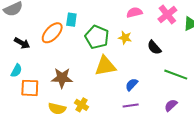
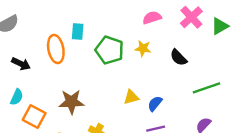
orange ellipse: (52, 33) -> (56, 49), turned -50
yellow triangle: (105, 66) -> (131, 97), moved, size x0.6
green line: (176, 75) -> (207, 88), turned -35
orange square: (30, 88) -> (34, 117), turned 30

